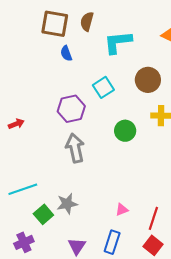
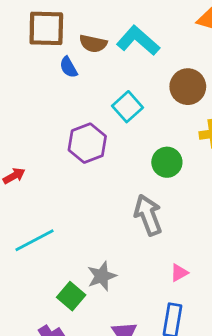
brown semicircle: (87, 21) -> (93, 44), moved, turned -84
cyan L-shape: (118, 42) -> (138, 41), turned 56
gray arrow: (75, 148) -> (148, 215), moved
cyan line: (23, 189) -> (35, 240), moved

